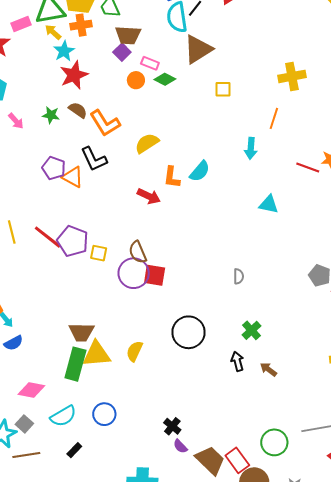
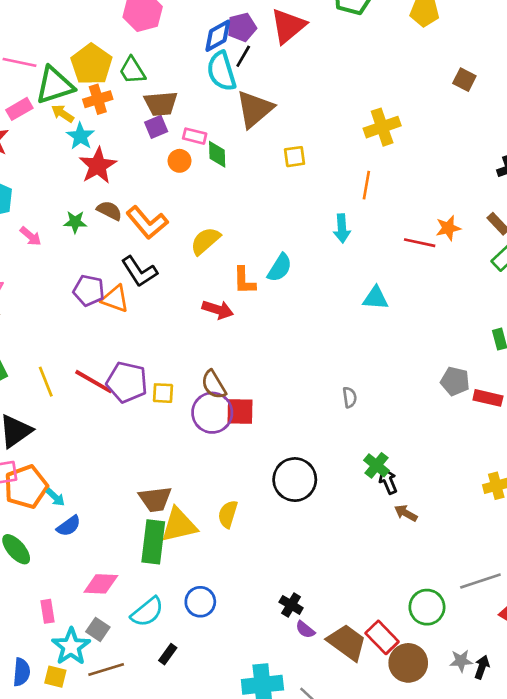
purple square: (122, 52) -> (156, 127), turned 30
green diamond: (165, 79) -> (217, 154), turned 70
black arrow: (237, 361) -> (388, 481), moved

